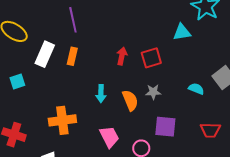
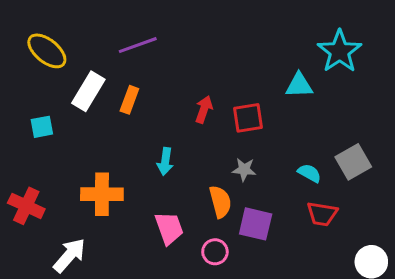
purple line: (73, 20) -> (138, 45), turned 75
orange semicircle: (130, 100) -> (220, 202), moved
red trapezoid: (210, 130) -> (322, 214), moved

